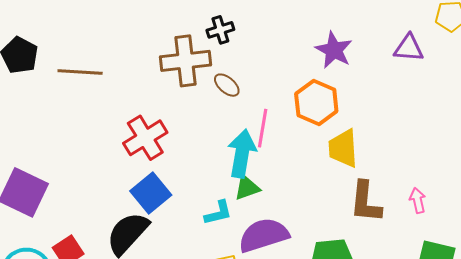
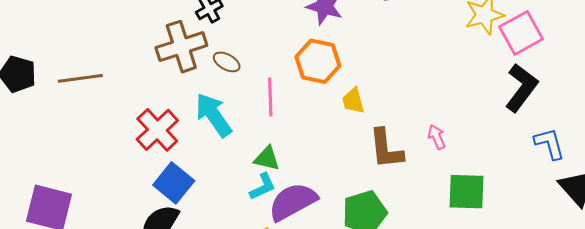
yellow trapezoid: (343, 148) -> (353, 101), size x0.7
cyan arrow: (242, 153) -> (214, 115), moved, turned -33
green triangle: (247, 188) -> (267, 158), turned 44
cyan L-shape: (218, 213) -> (263, 187), moved

